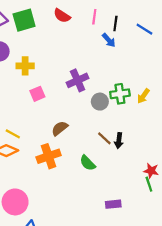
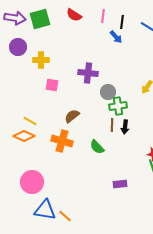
purple cross: (78, 80) -> (88, 73), turned 30
pink square: (37, 94) -> (52, 85), turned 32
green cross: (120, 94) -> (118, 106), moved
brown line: (104, 138) -> (112, 125), turned 48
orange cross: (49, 156) -> (62, 141), turned 35

